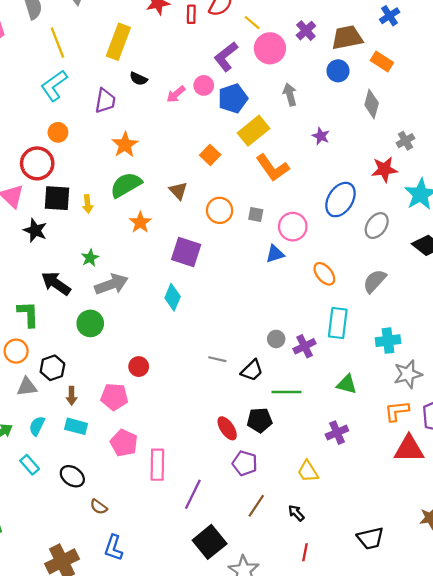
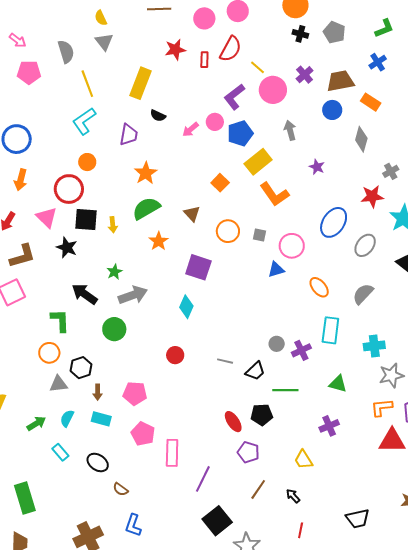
red circle: (139, 367) -> (175, 355), moved

